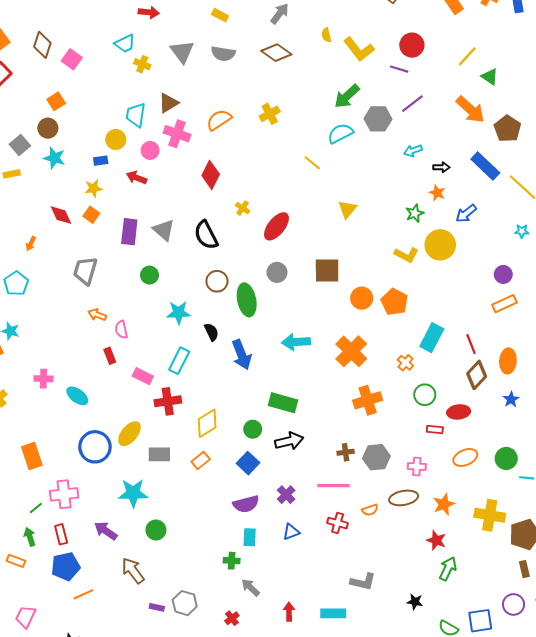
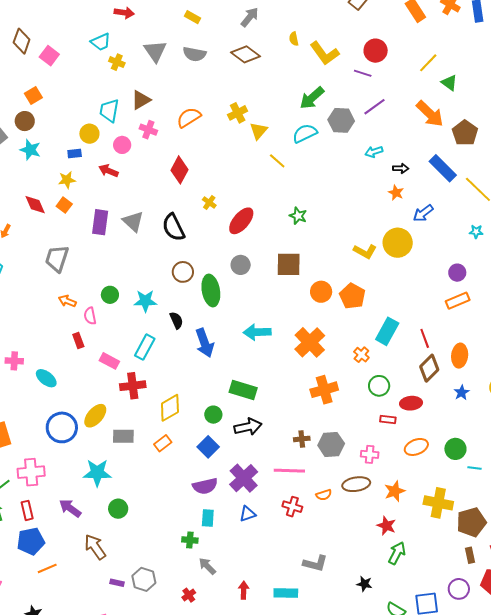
pink cross: (177, 134) -> (148, 130), size x0.7
yellow triangle: (347, 209) -> (259, 131), moved
green star: (415, 213) -> (298, 216), moved, turned -30
green circle: (149, 275) -> (110, 295), moved
purple cross: (286, 495) -> (244, 478), size x1.6

